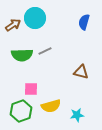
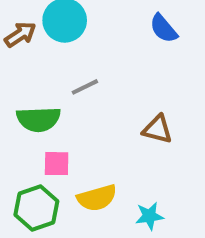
blue semicircle: (84, 22) -> (164, 28), turned -56
green semicircle: (22, 55) -> (38, 119), moved

